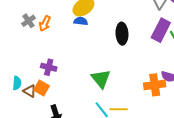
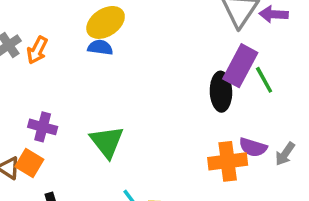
black ellipse: (122, 34) -> (221, 92), moved
green triangle: (101, 79) -> (107, 142), moved

